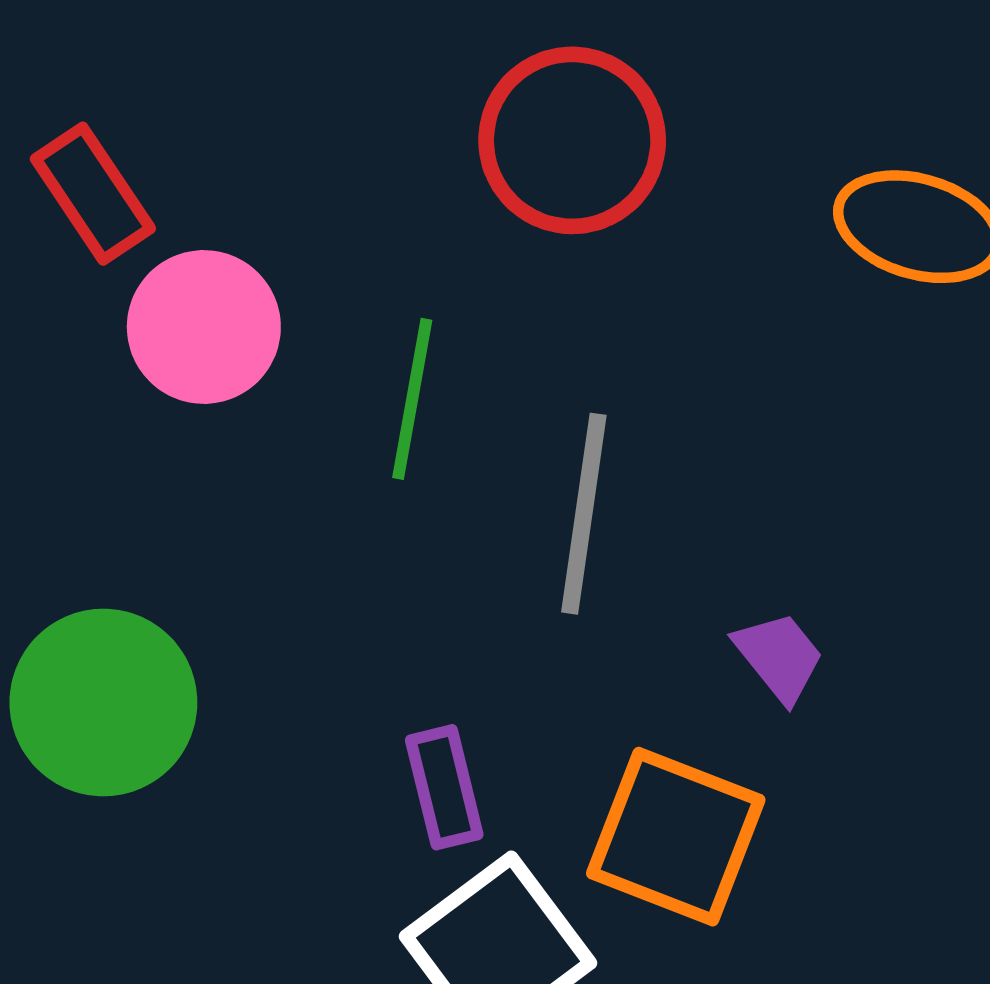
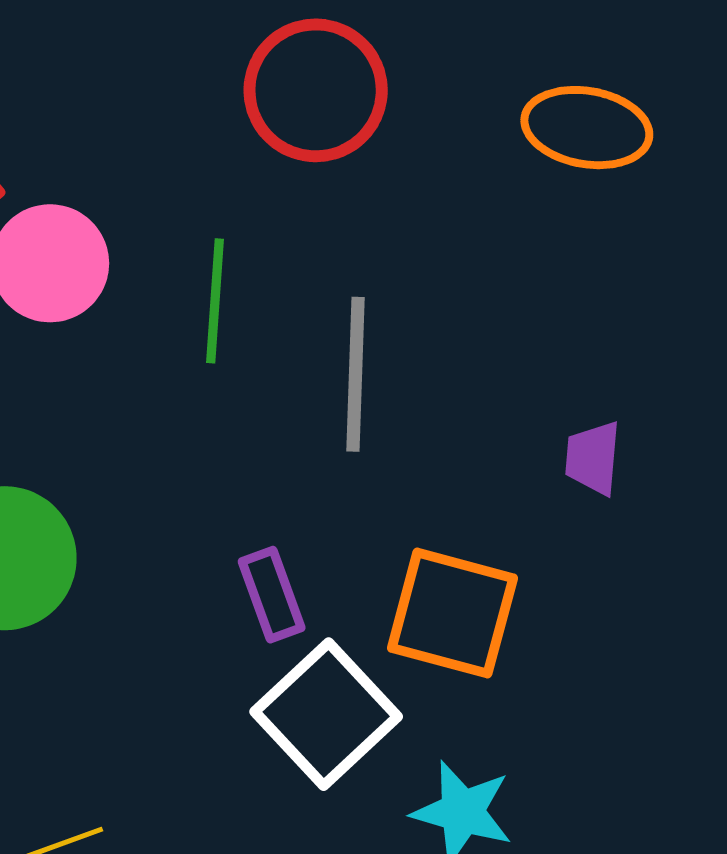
purple trapezoid: (779, 657) -> (593, 458), moved, turned -130

